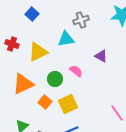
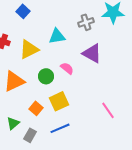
gray cross: (81, 20) -> (86, 22), moved
purple triangle: (101, 56) -> (92, 53), size x1.5
orange square: (45, 102) -> (36, 108), moved

